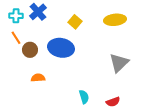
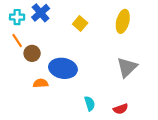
yellow ellipse: (115, 20) -> (123, 21), turned -70
blue ellipse: (61, 48) -> (63, 68), moved

